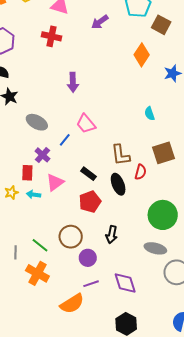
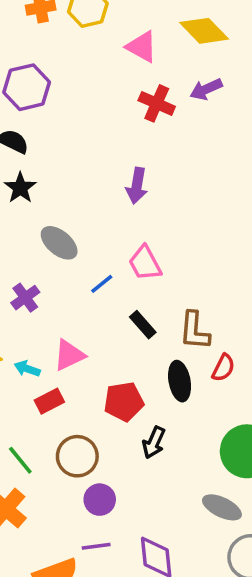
red cross: (52, 36) -> (157, 103), moved
purple cross: (42, 155) -> (25, 298), moved
red rectangle: (27, 173) -> (49, 401), moved, turned 49
black rectangle: (88, 174) -> (143, 325), moved
black arrow: (112, 235) -> (154, 443), moved

